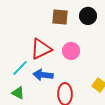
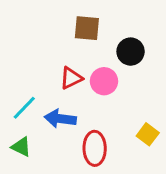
black circle: (88, 16) -> (131, 52), moved
red triangle: (41, 49) -> (71, 78), moved, size x0.7

